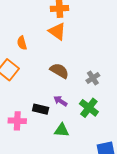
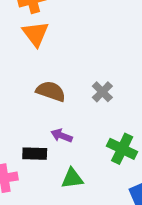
orange triangle: (57, 31) -> (36, 34), turned 30
green cross: (89, 108) -> (122, 149), moved

